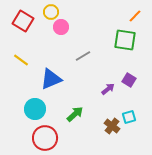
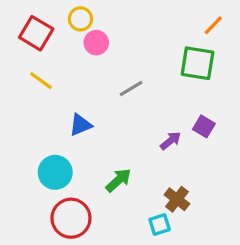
yellow line: (21, 60) -> (41, 81), moved
blue triangle: (51, 79) -> (80, 125), size x0.7
cyan square: (129, 117) -> (160, 225), moved

